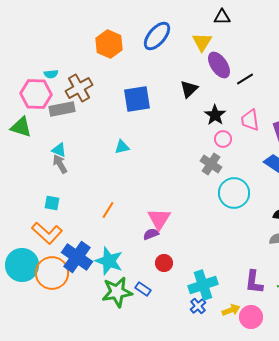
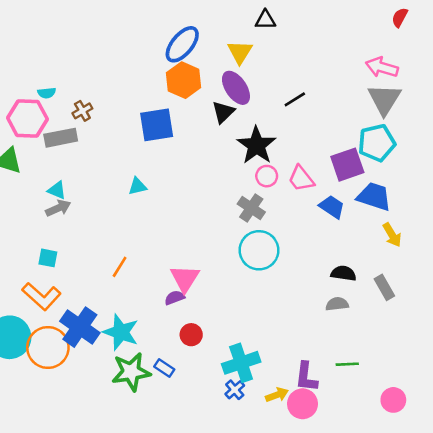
orange hexagon: (109, 44) -> (184, 80), moved
purple ellipse: (219, 65) -> (236, 88), moved
brown cross: (79, 88) -> (82, 111), size x0.6
black star: (215, 115) -> (256, 145), size x1.4
pink trapezoid: (250, 120) -> (301, 179), moved, turned -30
gray arrow: (60, 164) -> (58, 208), turned 96
cyan circle: (234, 193) -> (259, 250), moved
purple L-shape: (254, 282) -> (306, 377), moved

